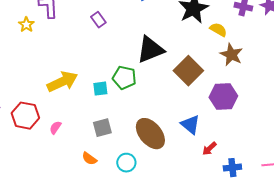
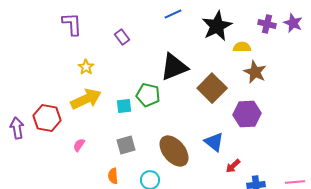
yellow star: (26, 25) -> (86, 67), moved
yellow semicircle: (218, 30) -> (242, 47), turned -30
red hexagon: (25, 116) -> (47, 118), moved
orange semicircle: (89, 159) -> (113, 176), turned 49

